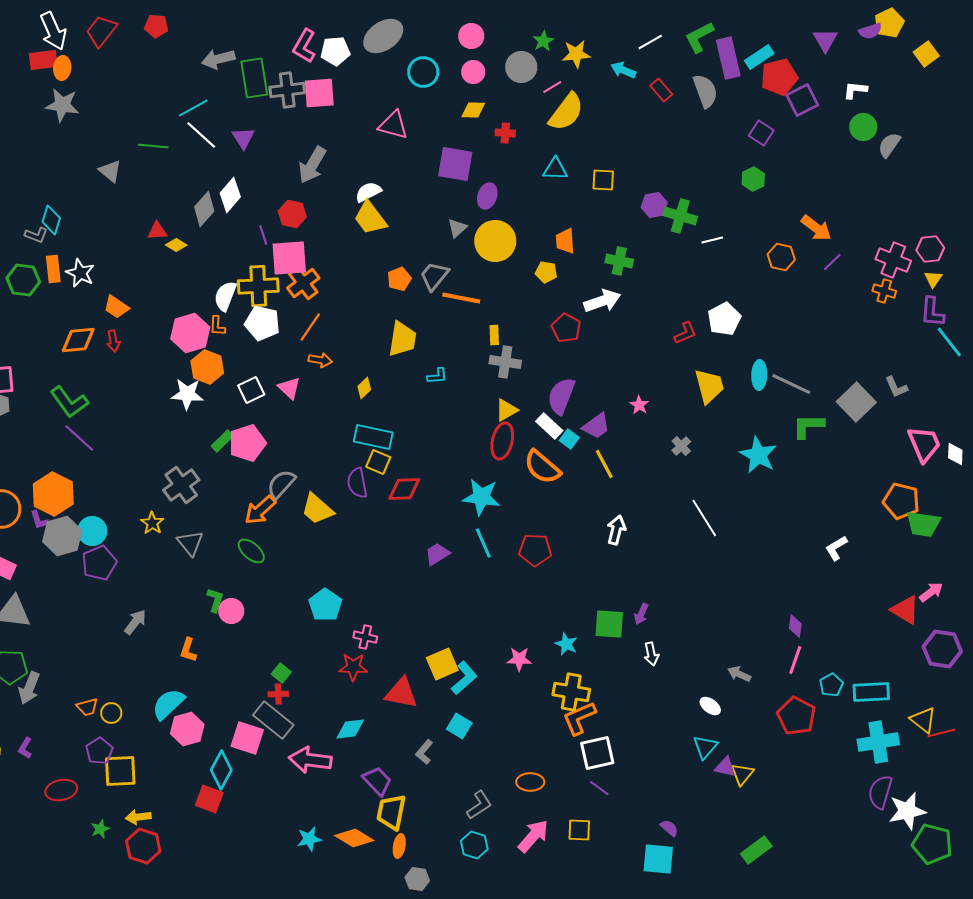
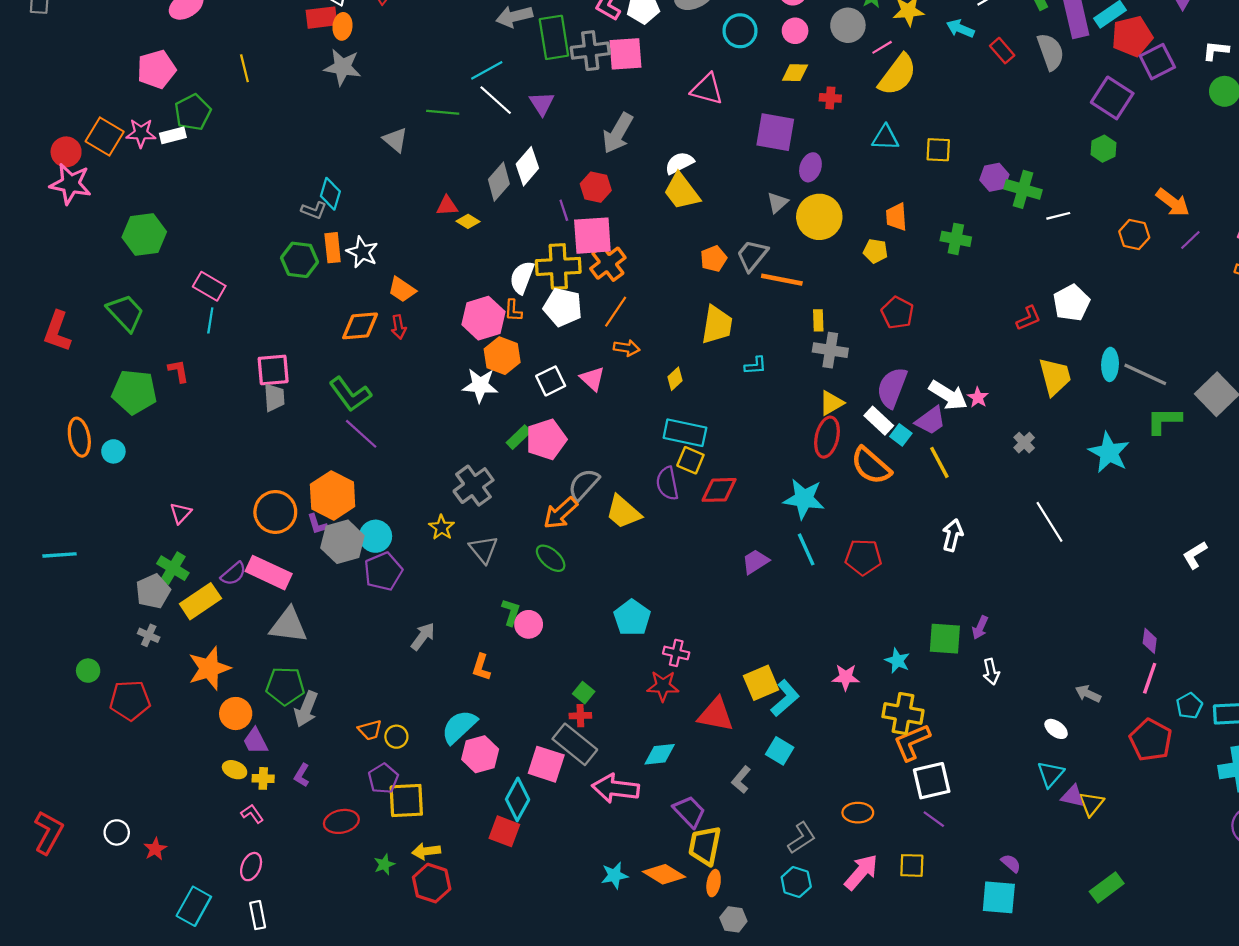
purple square: (761, 133) -> (1112, 98), size x1.5
white arrow: (602, 301) -> (948, 395), moved, turned 51

